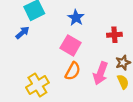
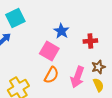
blue star: (76, 18) -> (61, 31), moved

